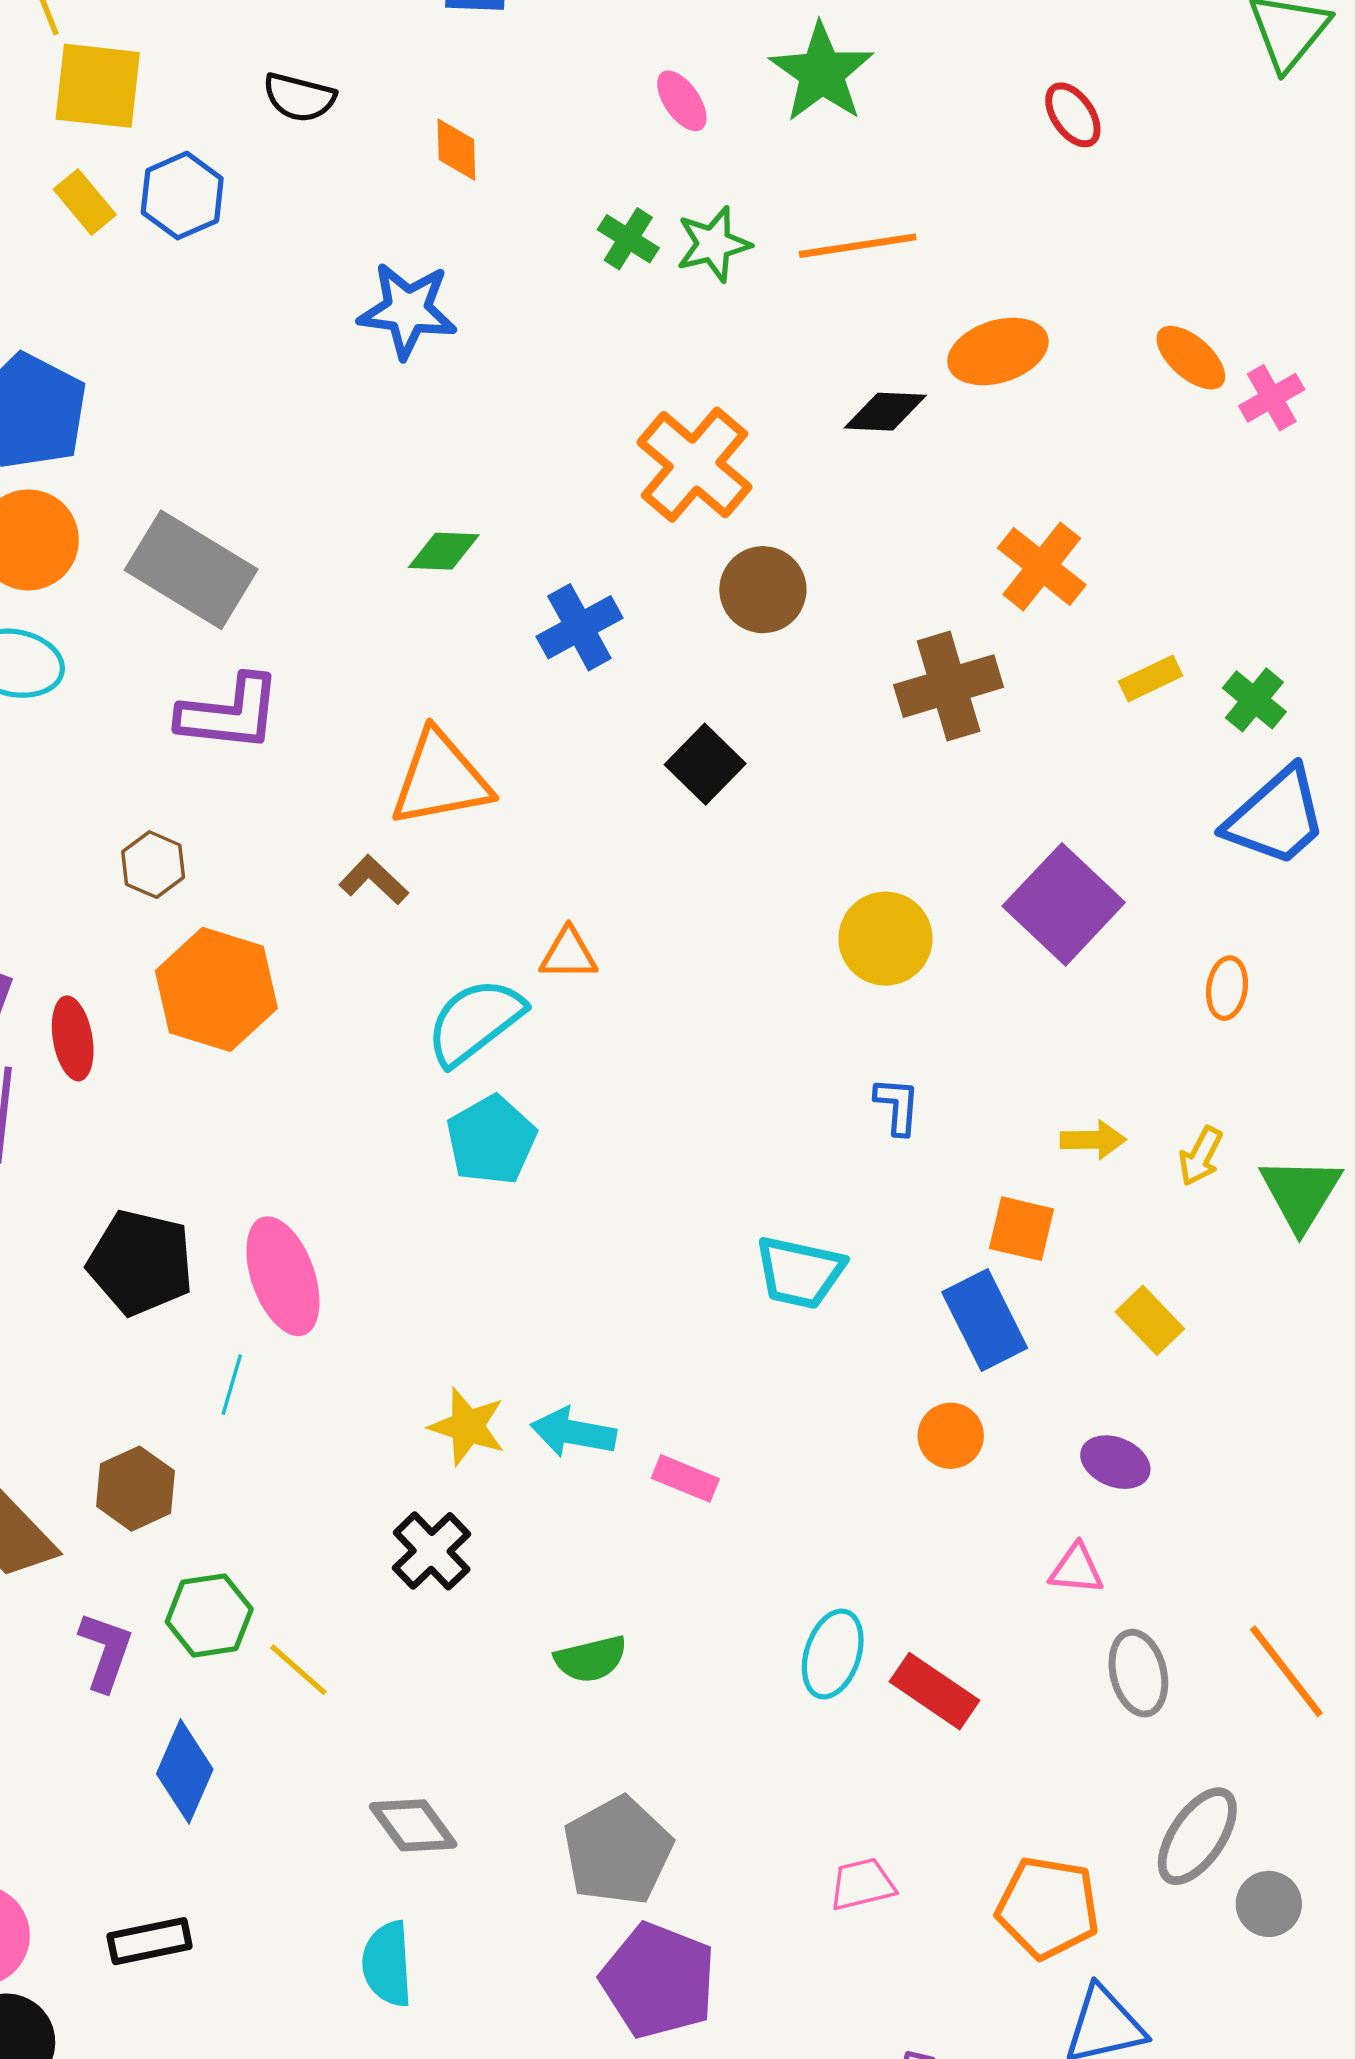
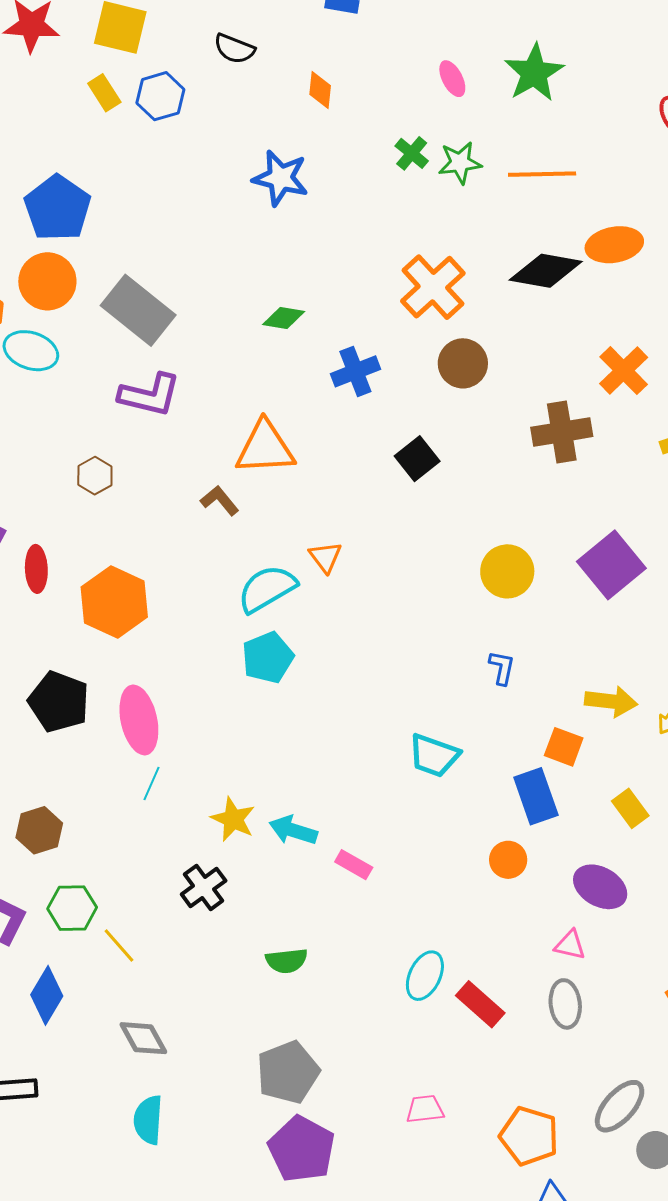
black diamond: (885, 412) -> (546, 271), size x1.5
orange triangle: (569, 954) -> (325, 557), turned 45
orange hexagon: (216, 989) -> (114, 602), moved
yellow arrow: (1093, 1140) -> (611, 701), size x1.4
cyan line: (232, 1385) -> (152, 784), moved
purple ellipse: (1115, 1462) -> (600, 887), size x1.4
gray ellipse: (1138, 1673) -> (565, 1004), moved
gray diamond: (413, 1825) -> (143, 1038), moved

